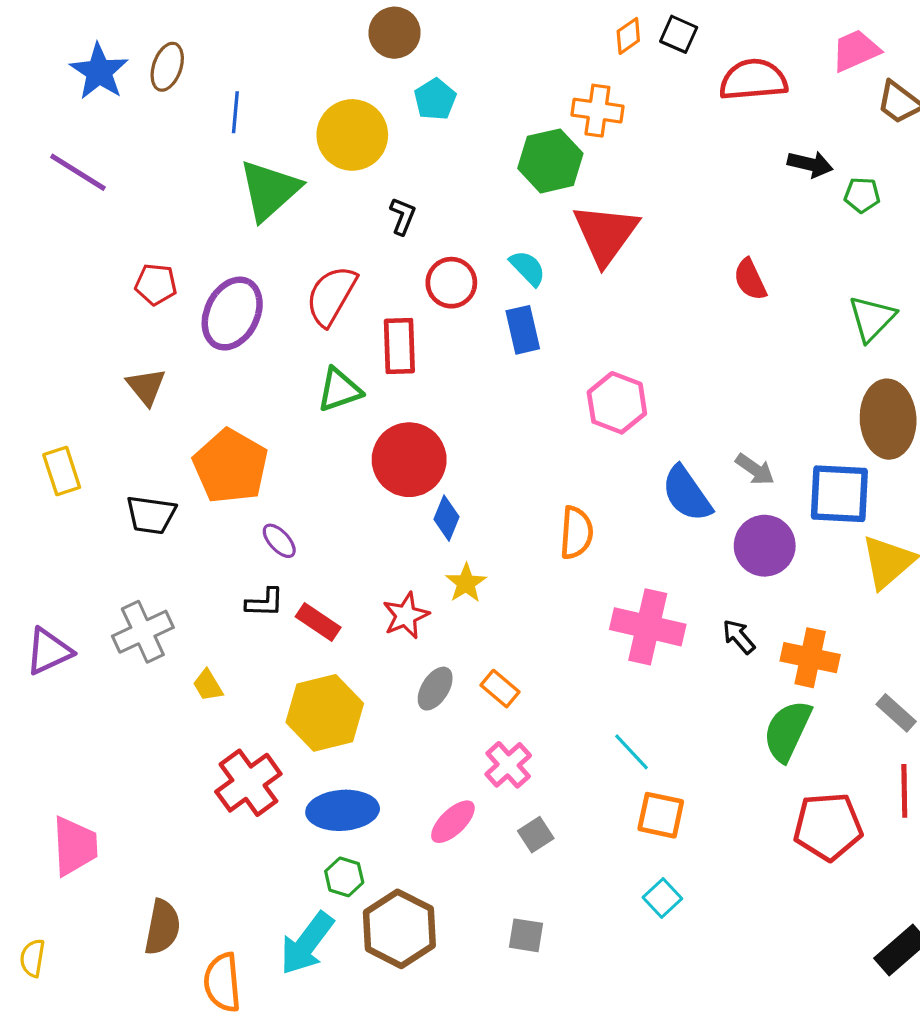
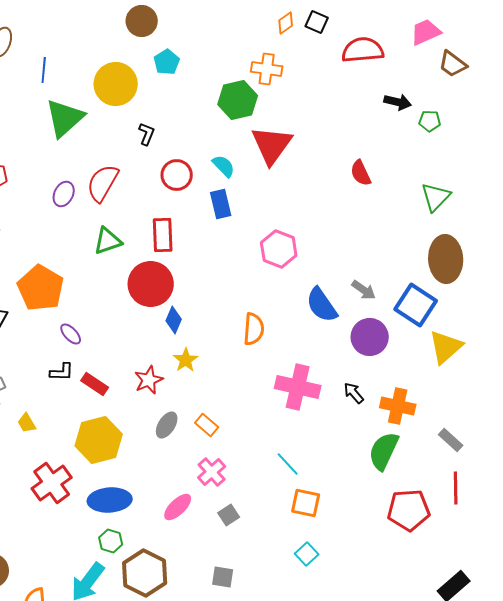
purple ellipse: (232, 314) -> (64, 194), moved, size x0.6
red rectangle: (399, 346) -> (163, 235), moved
blue square: (839, 494) -> (416, 305), turned 30

